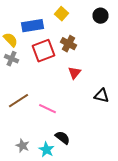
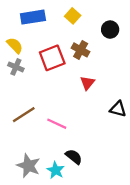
black circle: (100, 16) -> (110, 30), moved
blue rectangle: (32, 26) -> (33, 17), moved
gray star: (22, 146) -> (28, 166), size x1.5

